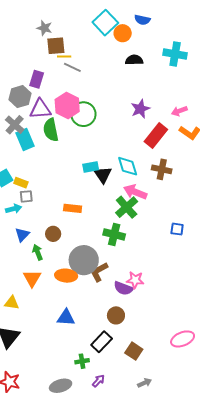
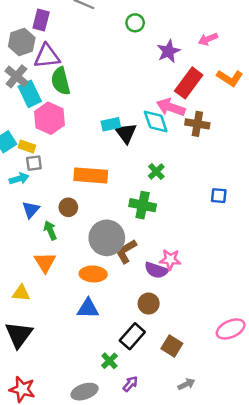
pink hexagon: (67, 106) -> (49, 118), moved
pink arrow: (179, 111) -> (208, 39), moved
green circle: (83, 114) -> (135, 23), moved, size x0.6
pink arrow: (135, 192) -> (171, 107), moved
green cross: (127, 207) -> (156, 171), size x0.6
orange rectangle: (73, 208) -> (91, 175), size x1.5
orange ellipse: (66, 276) -> (93, 274), moved
green cross: (82, 361) -> (109, 361), turned -32

